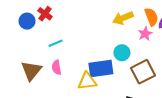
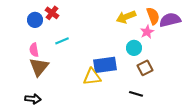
cyan circle: (122, 53) -> (134, 48), moved
pink semicircle: (57, 67) -> (34, 50), moved
brown square: (143, 72) -> (145, 68), size x0.7

